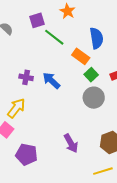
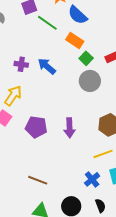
blue semicircle: (96, 38) -> (78, 15), moved, turned 145
purple arrow: (71, 143) -> (70, 128), turned 30
purple pentagon: (27, 154) -> (36, 127), moved

